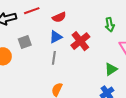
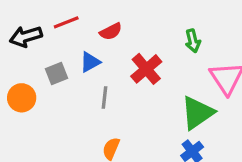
blue triangle: (56, 37) -> (90, 62), moved
green triangle: (111, 69) -> (197, 113), size x1.6

